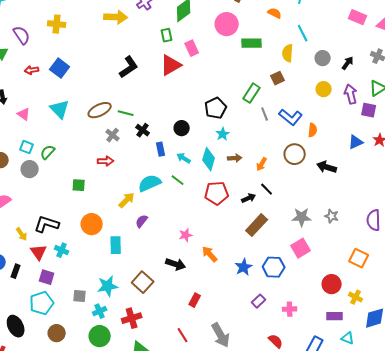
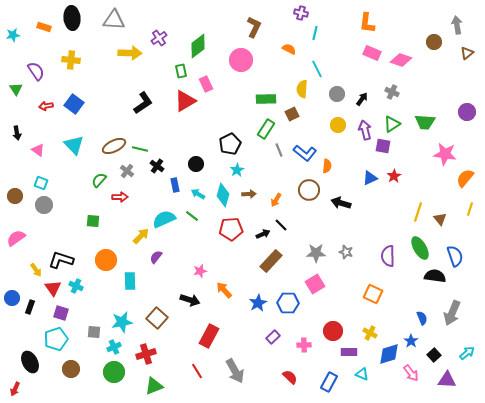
green rectangle: (252, 43) -> (266, 99), moved
green semicircle: (48, 152) -> (99, 180), moved
red circle: (332, 284) -> (333, 331), moved
red rectangle: (195, 300) -> (209, 336), size x1.6

